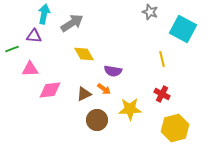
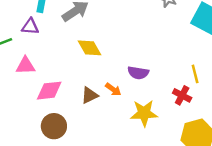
yellow line: (162, 59) -> (195, 74), moved
purple semicircle: (113, 71) -> (138, 73), moved
brown circle: (97, 120) -> (54, 126), moved

